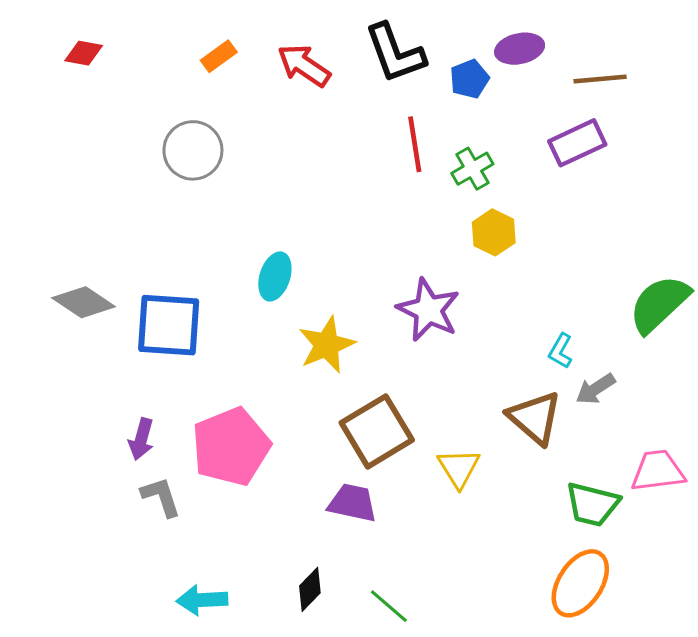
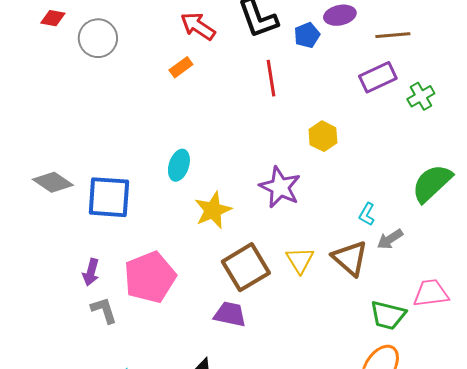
orange rectangle: (219, 56) -> (181, 67), moved
gray circle: (193, 150) -> (98, 38), moved
green cross: (472, 169) -> (421, 96), moved
yellow triangle: (459, 468) -> (300, 260), moved

